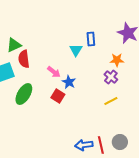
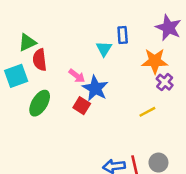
orange star: (117, 60) -> (155, 61), size x1.5
purple cross: (111, 77) -> (165, 82), moved
blue star: (69, 82) -> (95, 88), size x1.5

